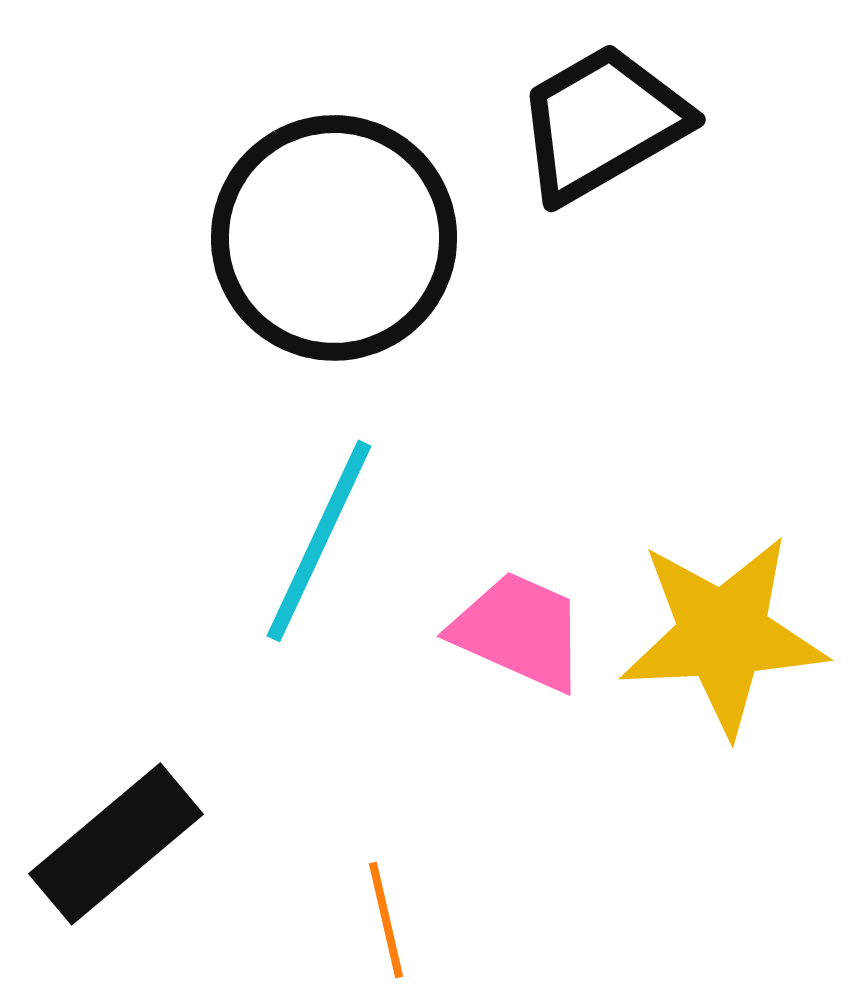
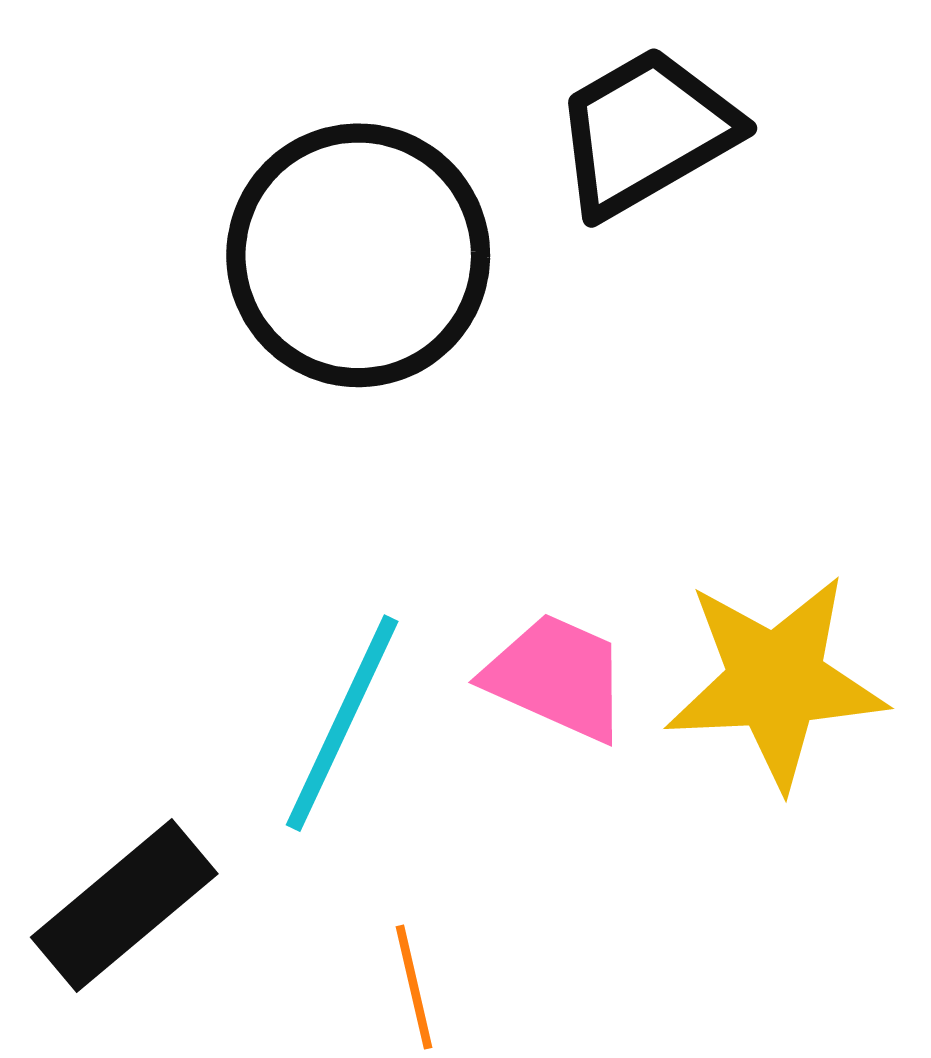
cyan line: (319, 541) -> (342, 723), moved

